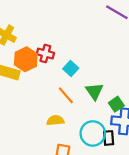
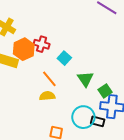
orange line: (66, 95) -> (49, 79), moved
yellow semicircle: (55, 120) -> (47, 96), moved
black rectangle: (109, 138) -> (98, 121), turned -72

